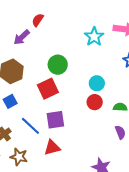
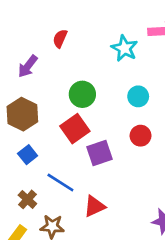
red semicircle: (38, 20) -> (60, 39), moved
cyan circle: (97, 83) -> (138, 96), moved
purple square: (55, 120) -> (99, 153), moved

